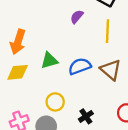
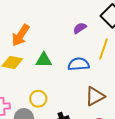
blue semicircle: (80, 66) -> (79, 64), moved
brown triangle: (111, 70) -> (95, 96), moved, turned 35

